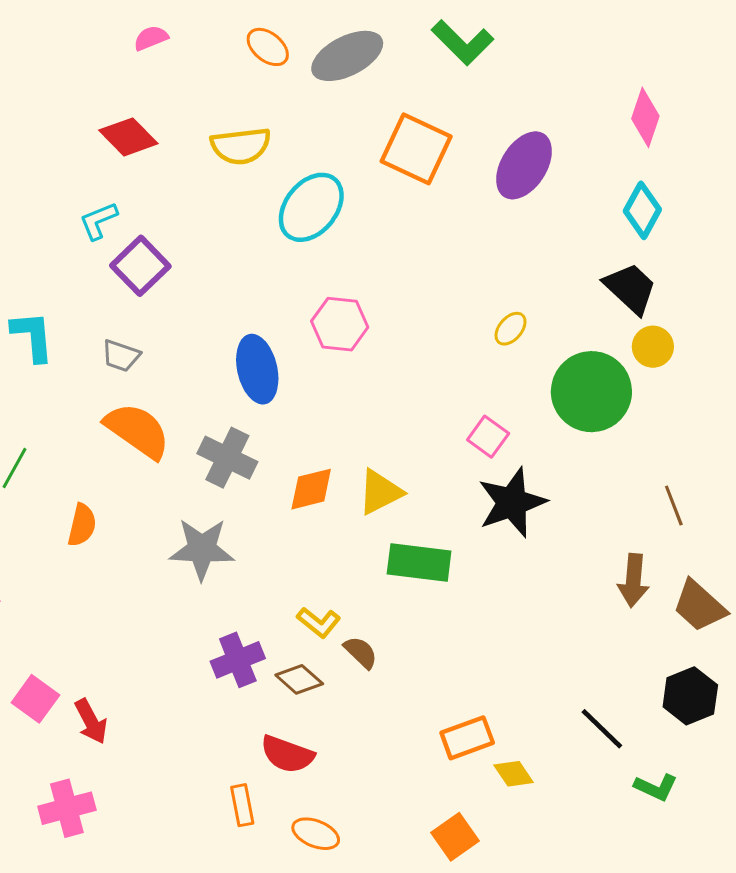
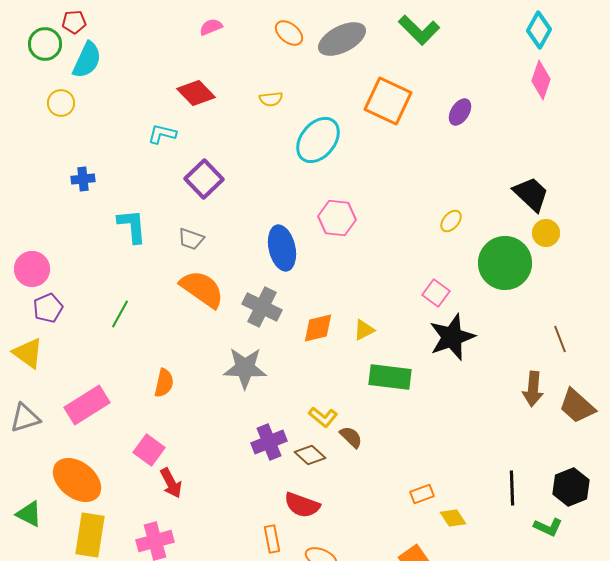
yellow semicircle: (241, 146) -> (271, 99), size x0.6
purple ellipse: (524, 165) -> (460, 112), size x0.6
cyan diamond: (642, 210) -> (539, 30), moved
cyan L-shape: (98, 221) -> (162, 134), moved, turned 36
yellow triangle: (380, 492) -> (364, 330), size x0.7
orange semicircle: (82, 525) -> (164, 383), moved
black hexagon: (690, 696) -> (571, 487), moved
pink square: (35, 699) -> (149, 450), moved
black line: (602, 729) -> (512, 488), turned 44
orange rectangle: (467, 738) -> (422, 494), size x0.7

